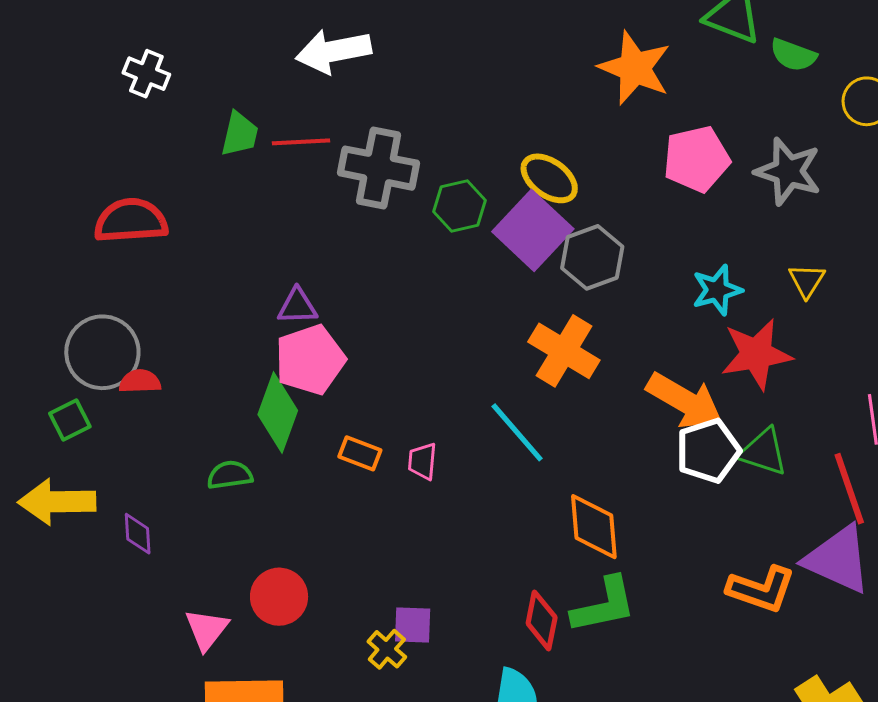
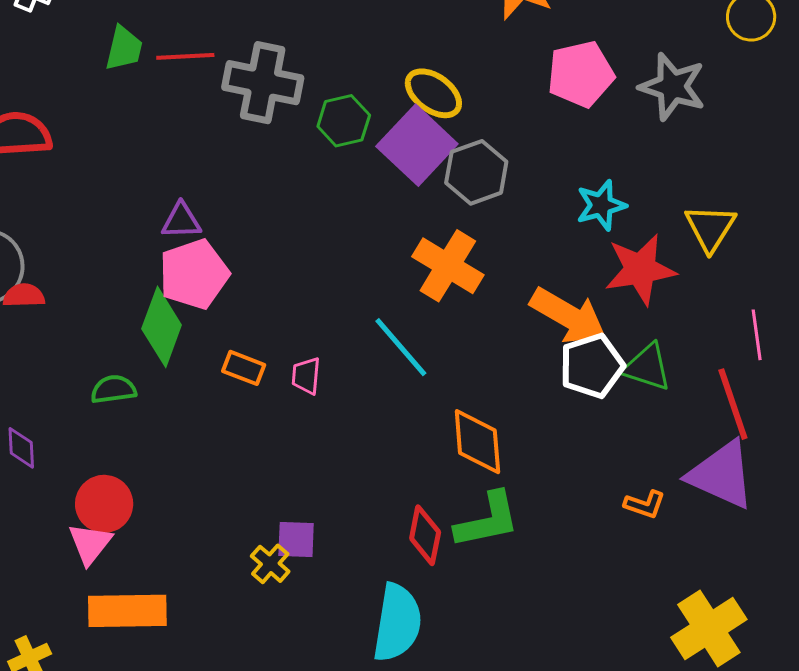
yellow triangle: (807, 281) -> (710, 228), moved, size x1.4
orange L-shape: (761, 589) -> (645, 504), size x0.6
red circle: (279, 597) -> (104, 504), moved

